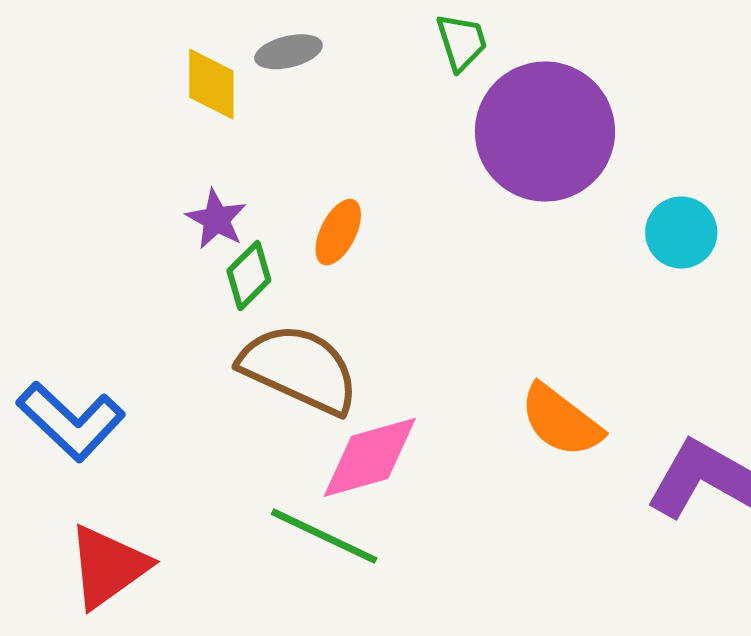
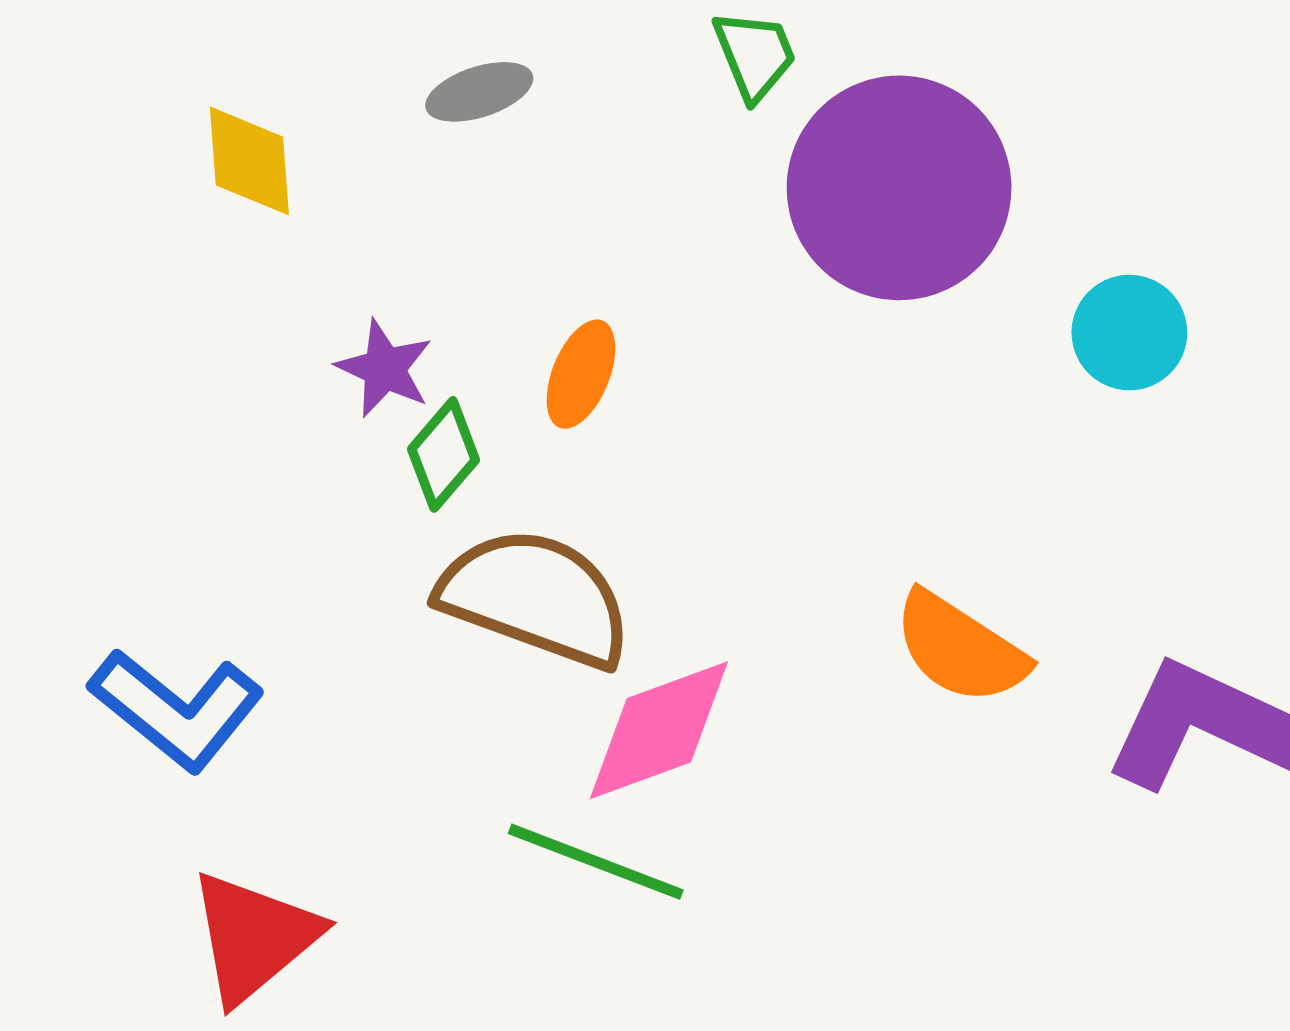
yellow diamond: (211, 84) -> (249, 161), moved

